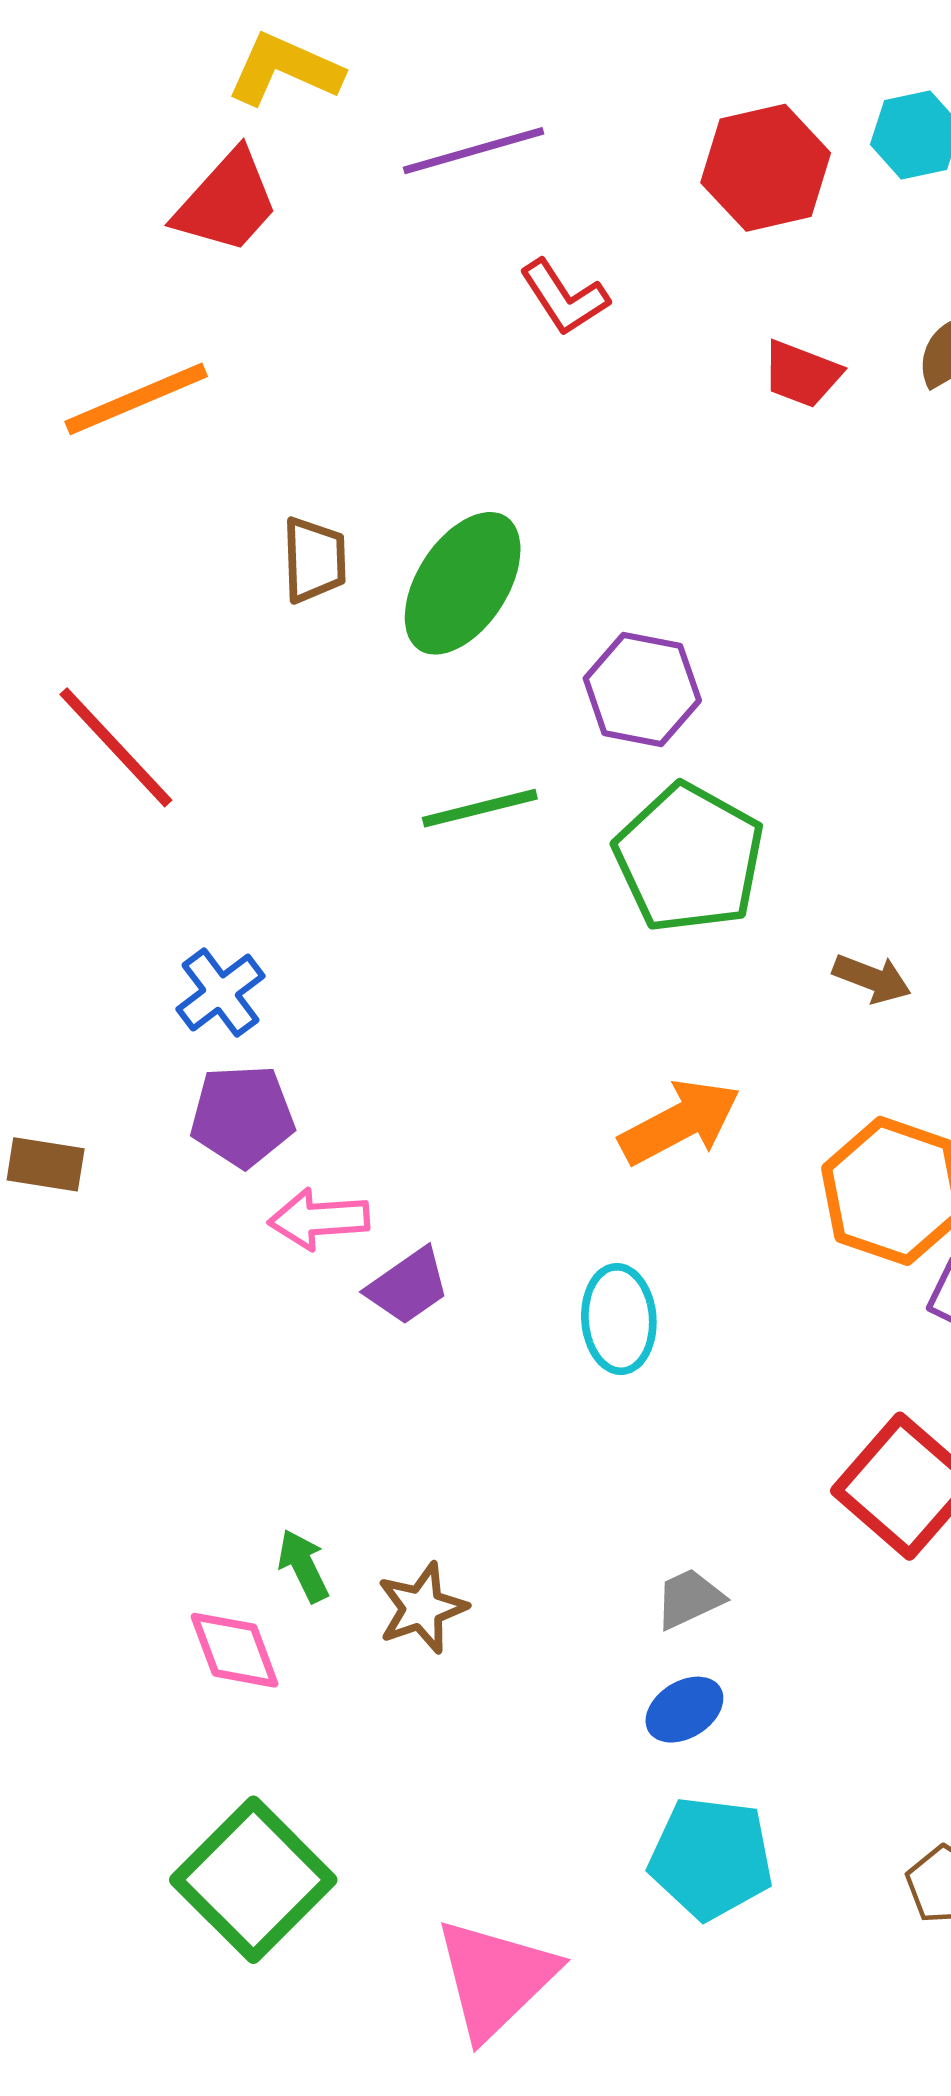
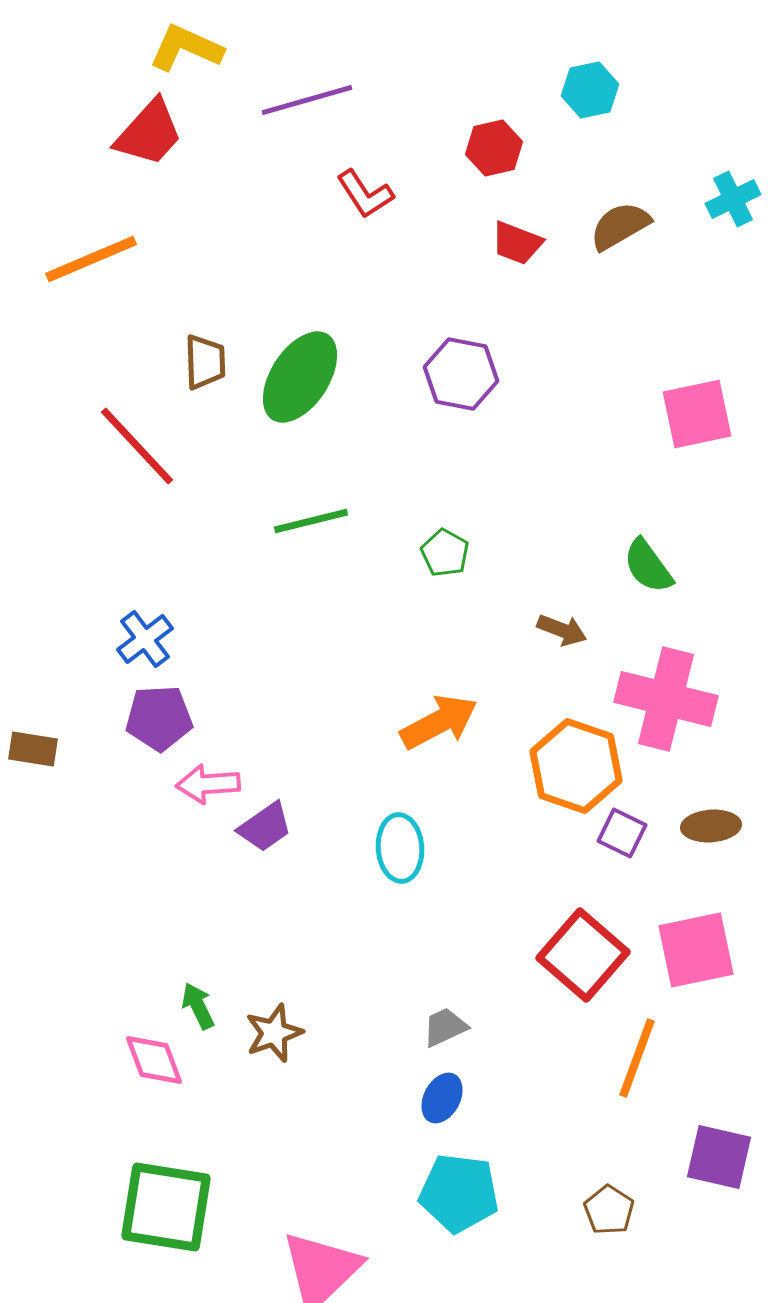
red hexagon: (766, 168) -> (494, 148), moved, size x0.7
purple hexagon: (642, 689) -> (461, 374), moved
red line: (116, 747) -> (137, 446), moved
green pentagon: (689, 858) -> (445, 553), size x0.5
blue ellipse: (684, 1710) -> (442, 1098), turned -30
green square: (253, 1880) -> (166, 1207), turned -36

